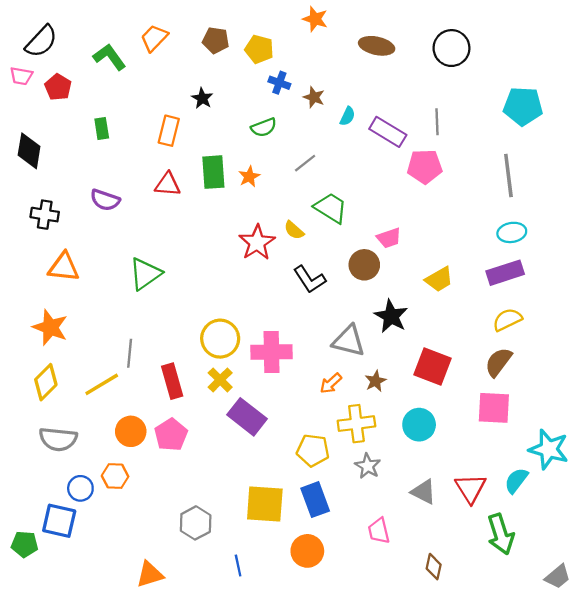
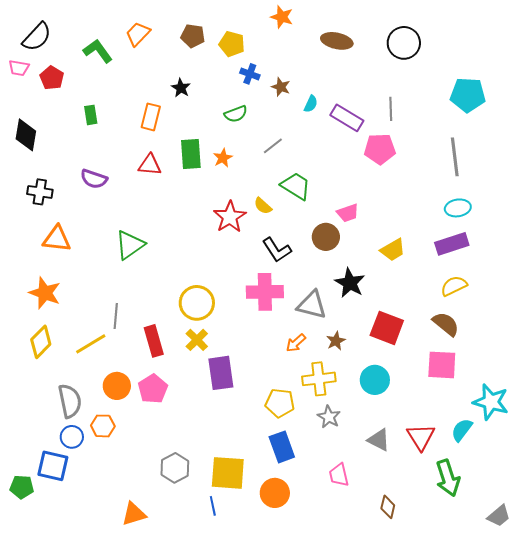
pink cross: (272, 352) -> (265, 292), moved
brown semicircle: (498, 362) -> (446, 324), turned 92
purple rectangle: (247, 417) -> (221, 373), turned 44
gray semicircle: (58, 439) -> (70, 401), moved, turned -108
yellow square: (265, 504) -> (228, 473), moved

